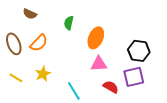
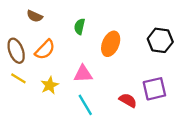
black hexagon: (139, 51) -> (160, 40), moved
pink triangle: (99, 64) -> (83, 74), moved
yellow line: (16, 78) -> (18, 78), moved

